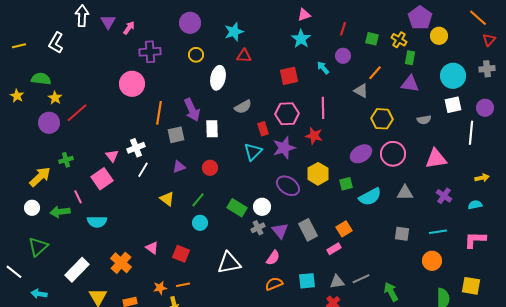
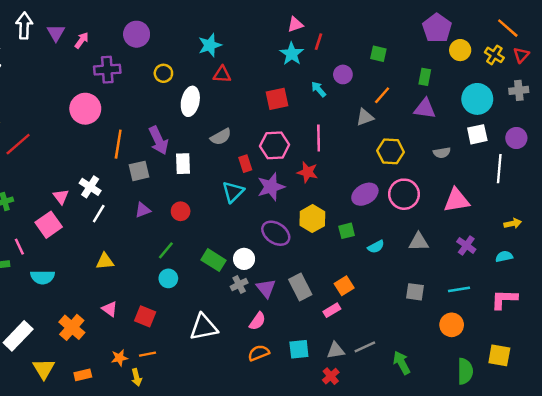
purple circle: (190, 23) -> (137, 34), moved
red line: (343, 29) -> (319, 42), moved
yellow cross: (399, 40) -> (494, 55), moved
gray triangle: (361, 91) -> (365, 117), turned -49
white cross: (136, 148) -> (90, 187), turned -36
cyan semicircle: (370, 197) -> (376, 247), size x0.6
yellow triangle: (167, 199) -> (105, 261), moved, turned -42

